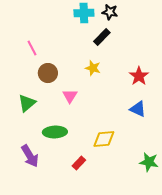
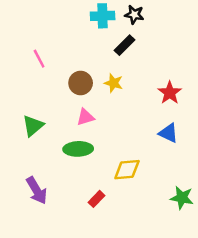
brown circle: (48, 73) -> (81, 83), moved
pink triangle: (70, 96) -> (85, 117), turned 42
green ellipse: (55, 132) -> (78, 149), moved

